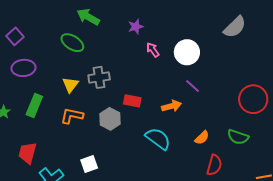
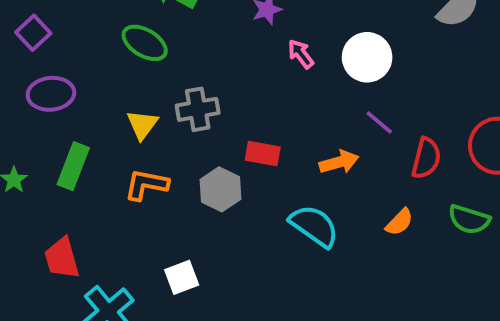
red trapezoid: (28, 153) -> (62, 258), turned -30
red semicircle: (214, 165) -> (426, 158), moved

